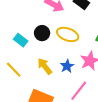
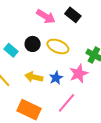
yellow arrow: (45, 66) -> (34, 77), turned -42

